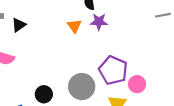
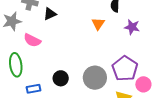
purple star: (99, 22) -> (132, 27), moved

